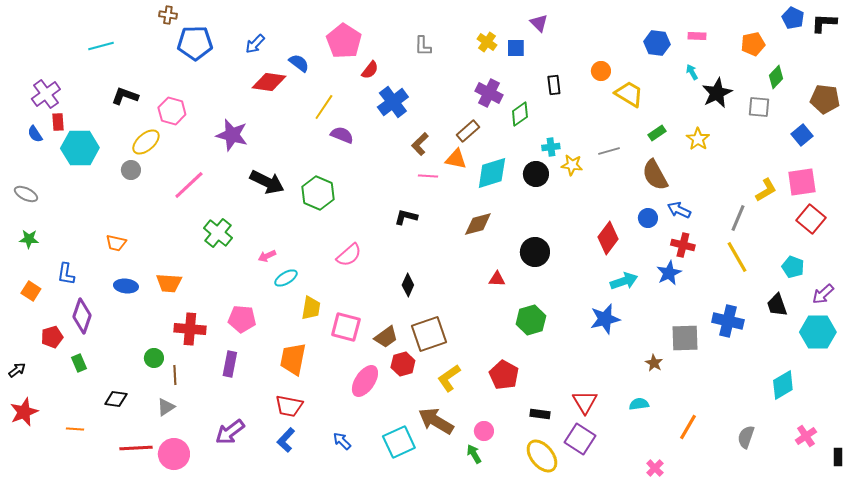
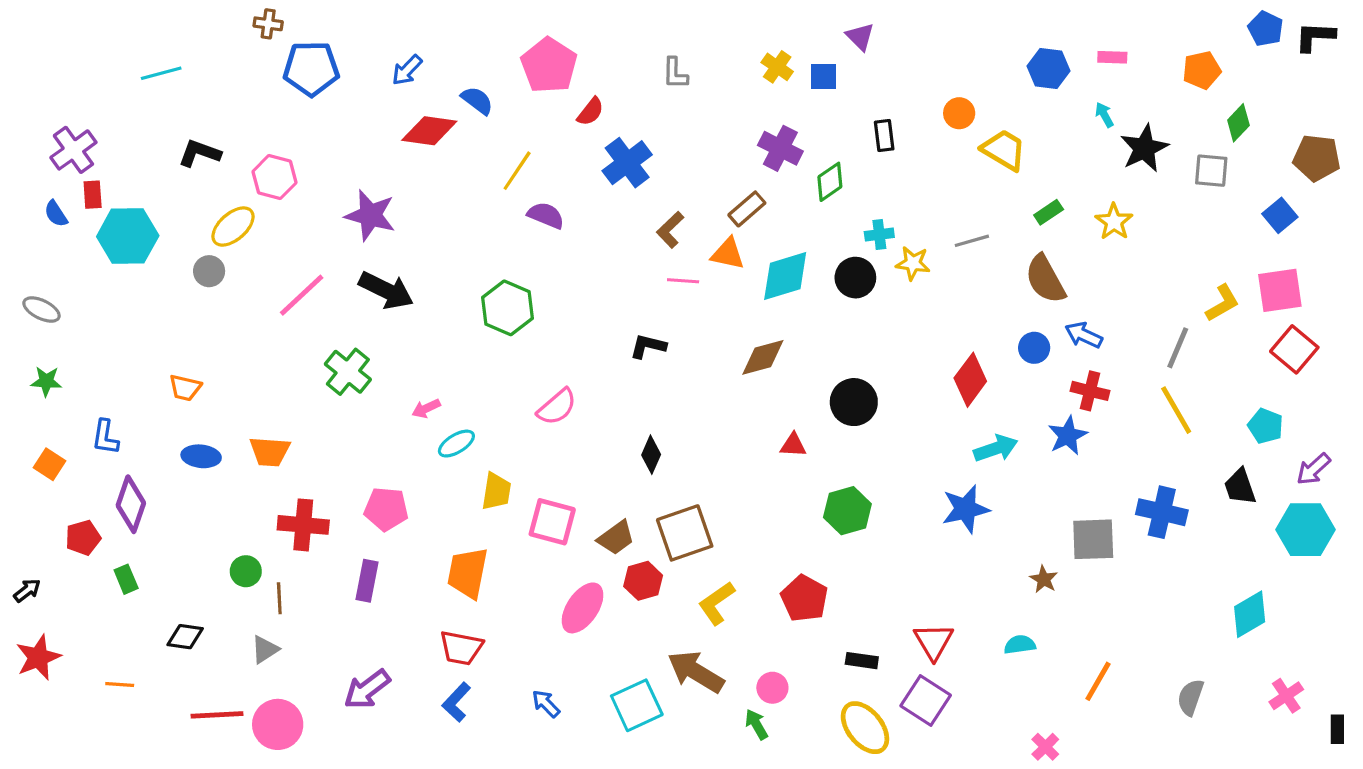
black arrow: (267, 182) -> (386, 290), moved

